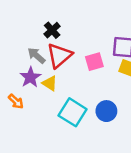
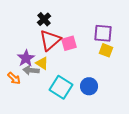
gray arrow: (36, 56) -> (31, 70), moved, turned -35
pink square: (94, 62) -> (69, 43), moved

